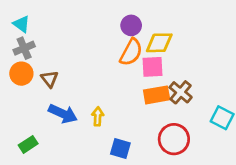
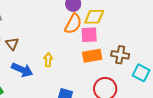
brown cross: (181, 92) -> (120, 55), moved, turned -30
yellow arrow: (98, 116) -> (48, 60), moved

